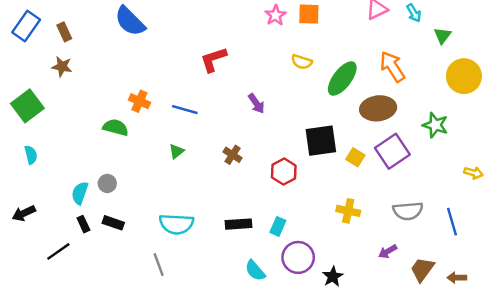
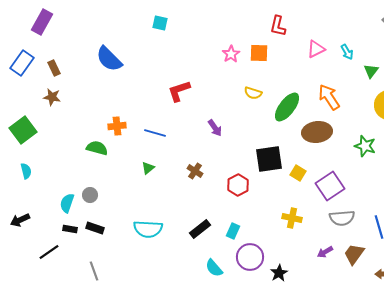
orange cross: (139, 101) -> (117, 126), turned -30
purple square: (392, 151) -> (330, 186), moved
black rectangle: (83, 224) -> (70, 229), turned -56
black rectangle: (238, 224) -> (200, 229), turned -35
gray line: (159, 265) -> (94, 271), moved
brown trapezoid: (422, 269) -> (354, 254), moved

